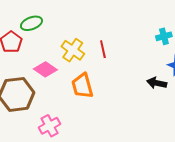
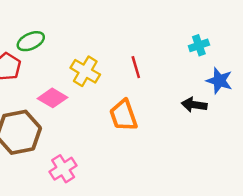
red line: (103, 49) -> (136, 67), moved
orange trapezoid: (82, 86) -> (123, 115), moved

